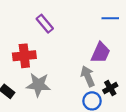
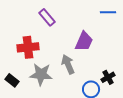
purple trapezoid: (101, 53) -> (84, 41), moved
gray arrow: (88, 76) -> (68, 64), moved

